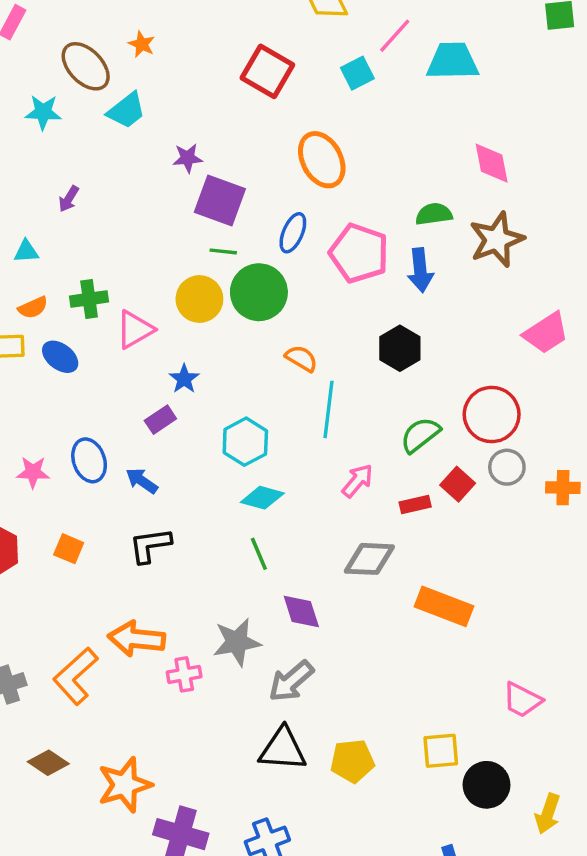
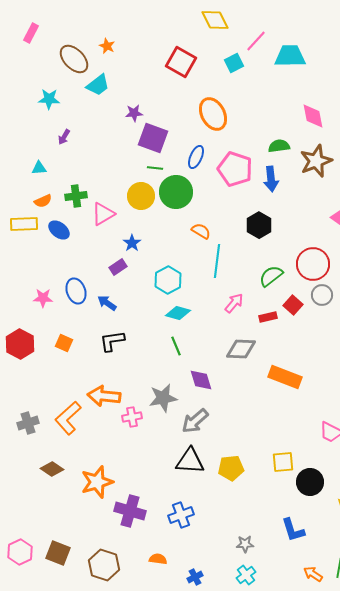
cyan star: (43, 112) -> (49, 99), moved

